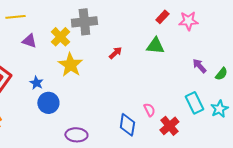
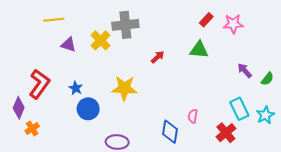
yellow star: (70, 65) -> (124, 88), moved, turned -30
pink semicircle: (149, 110) -> (193, 116), turned -144
red cross: (169, 126) -> (226, 133), moved

